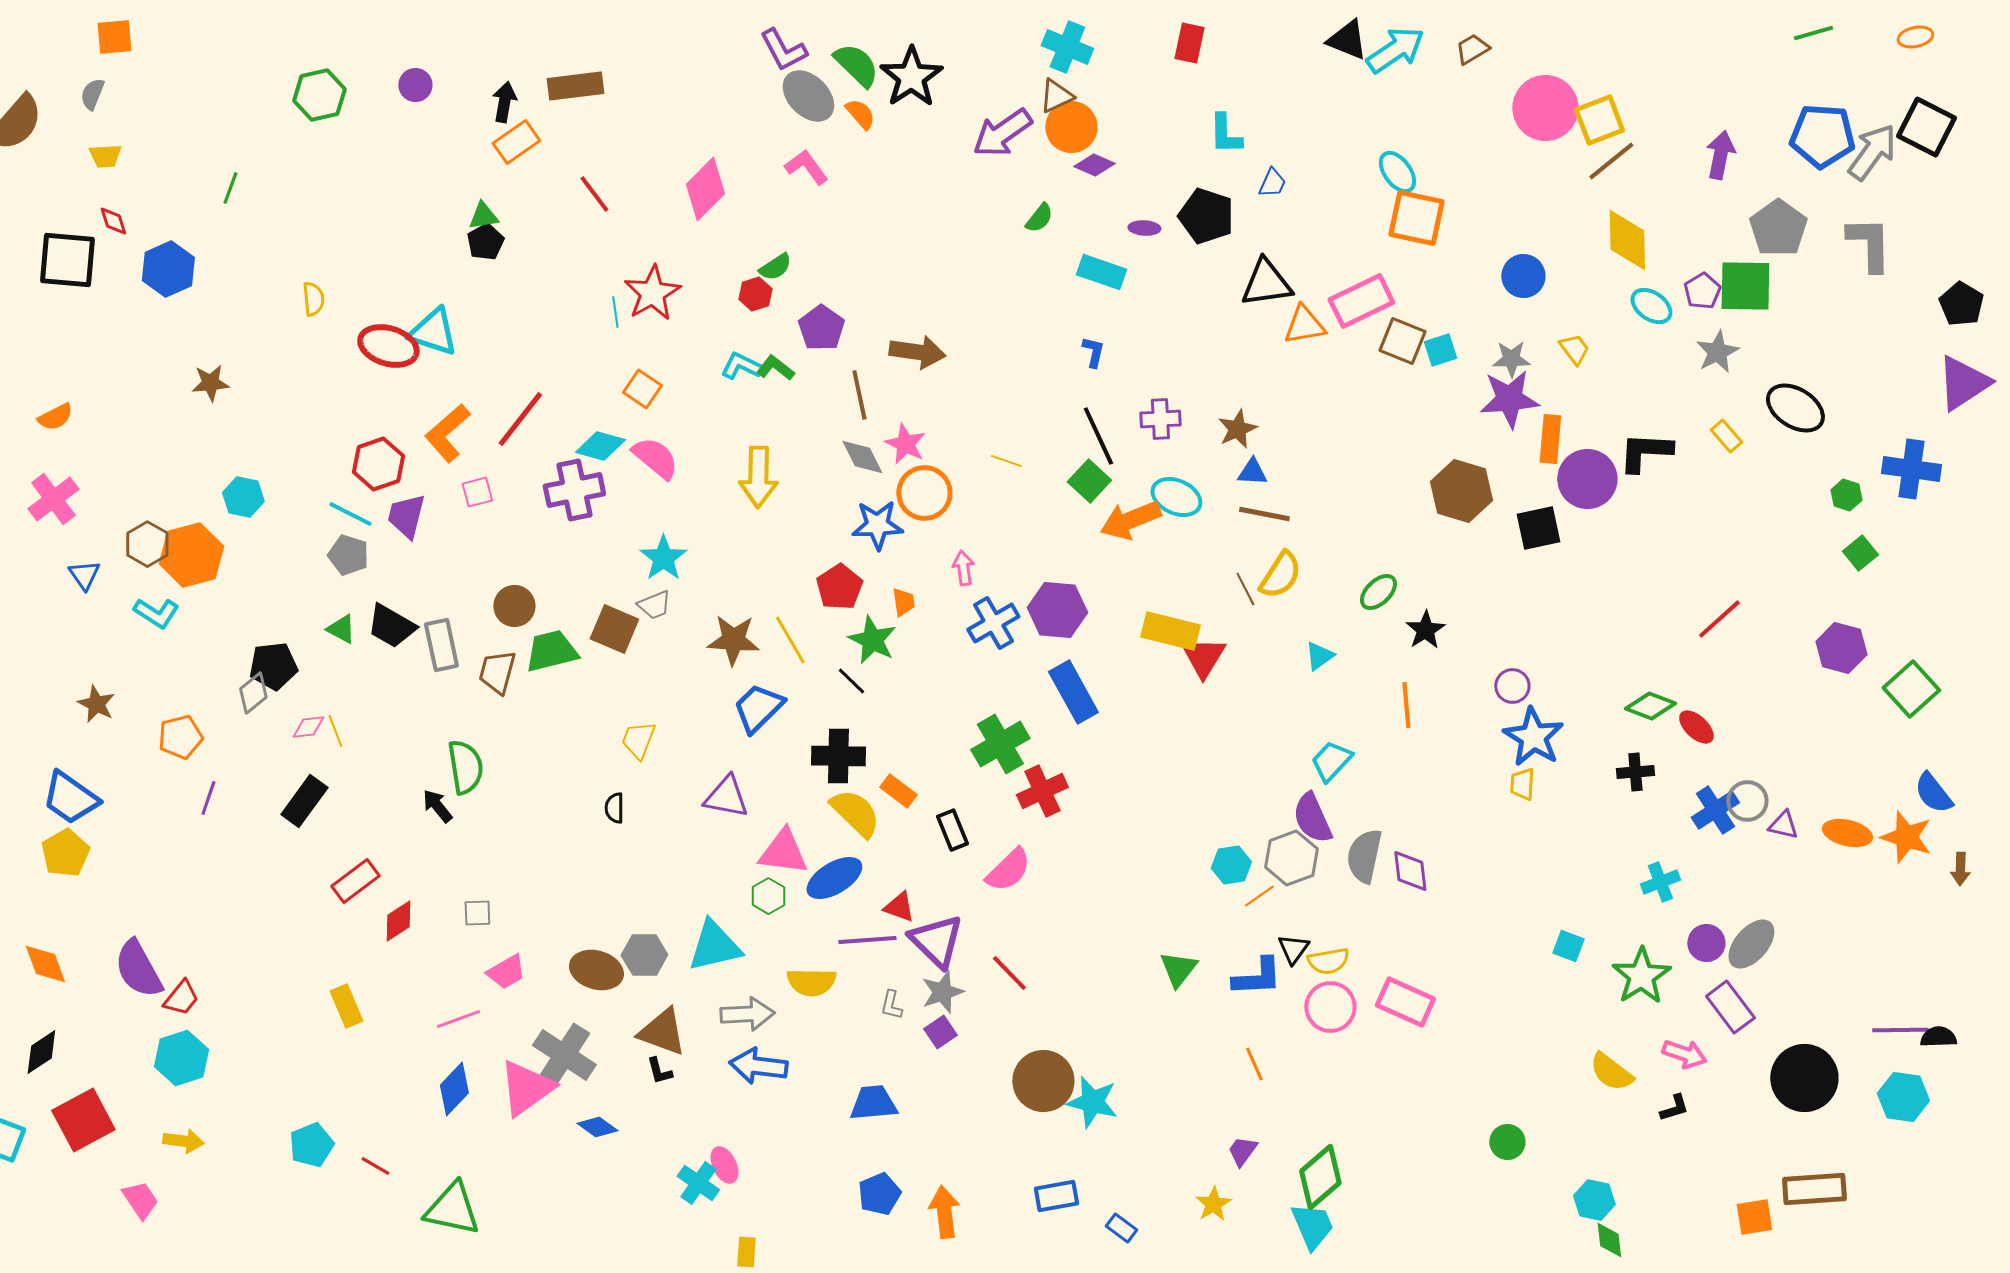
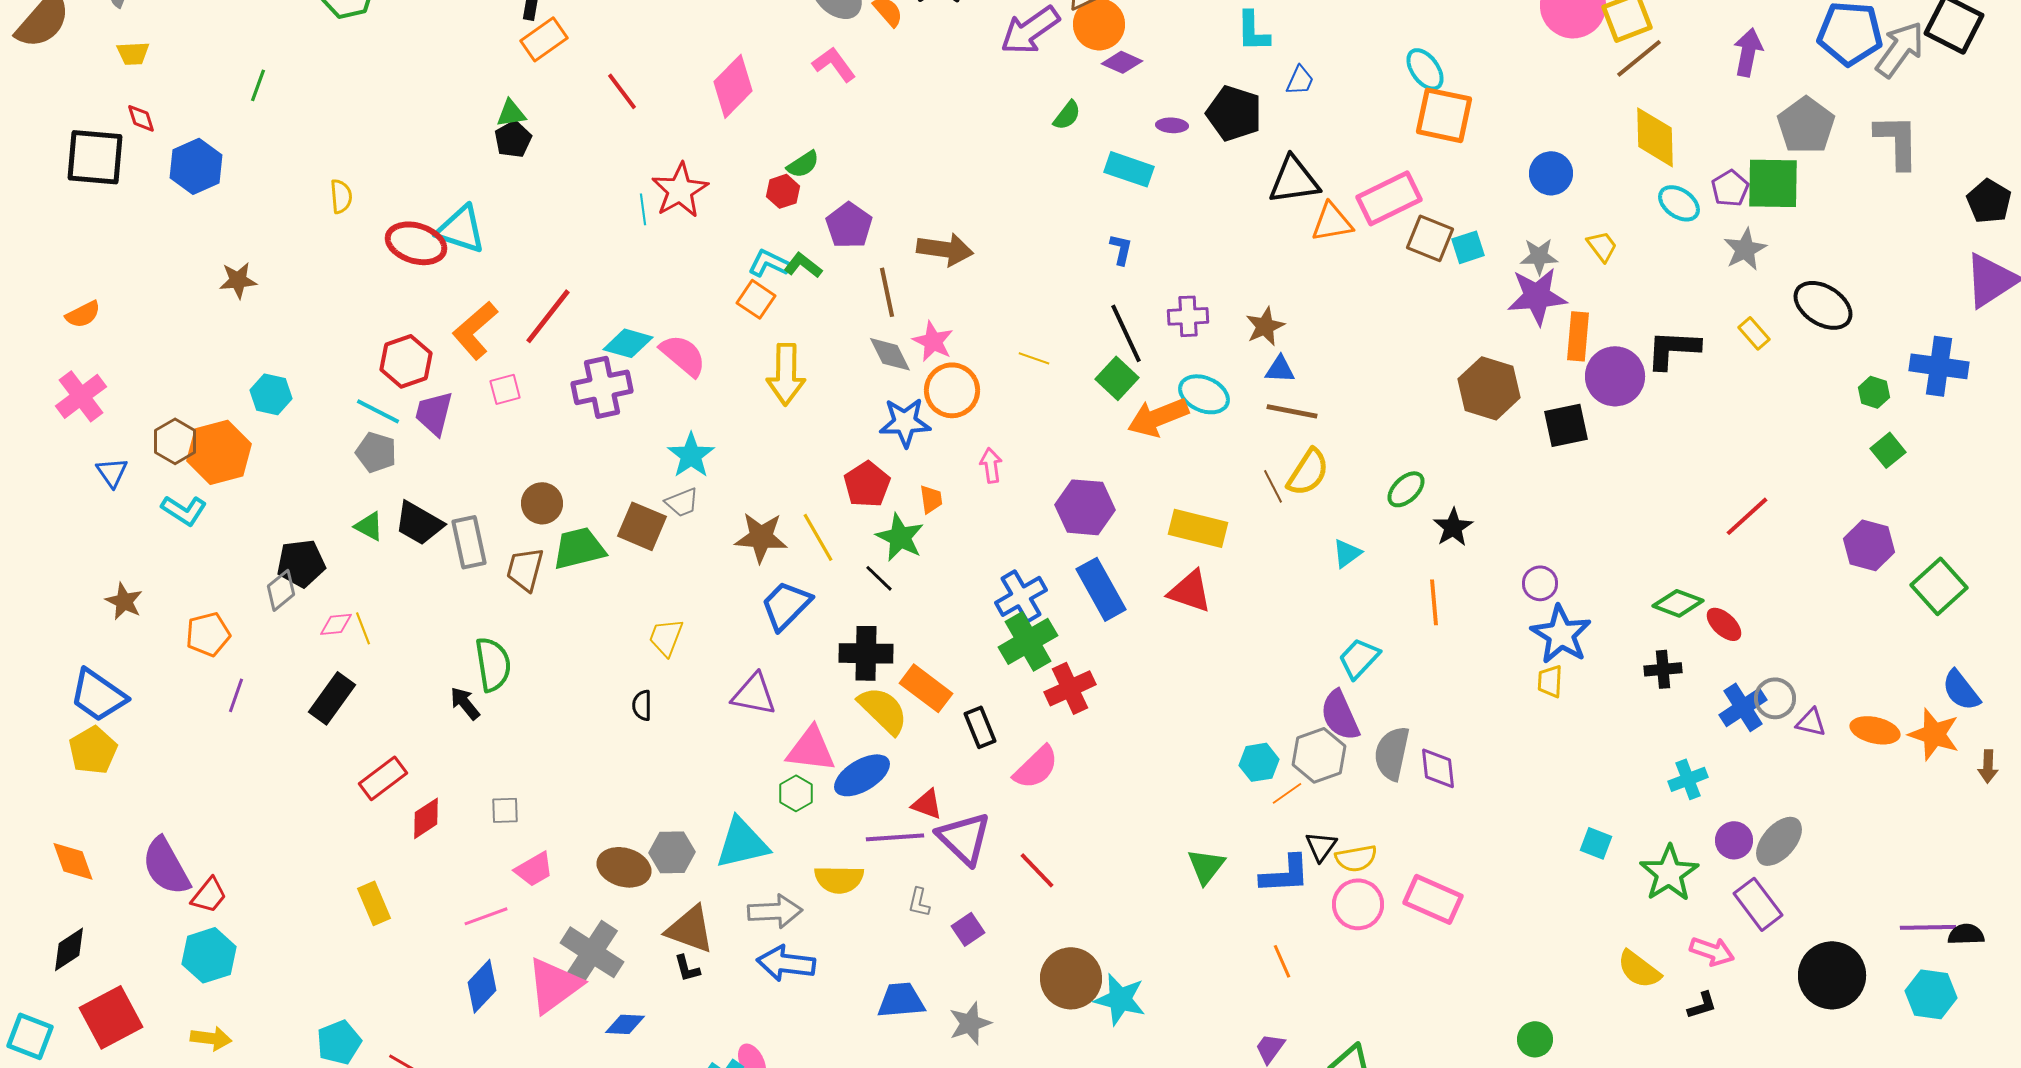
orange square: (642, 389) -> (756, 299), moved
blue cross: (993, 623) -> (1021, 596), moved
red triangle: (1203, 657) -> (1190, 591), moved, turned -42
orange rectangle: (898, 791) -> (926, 688), size x1.4
gray star: (942, 992) -> (970, 1023), moved
blue diamond: (597, 1127) -> (625, 1024), turned -33

